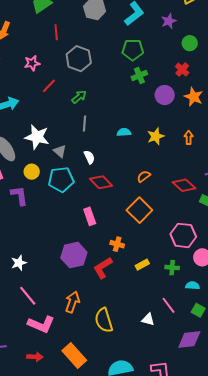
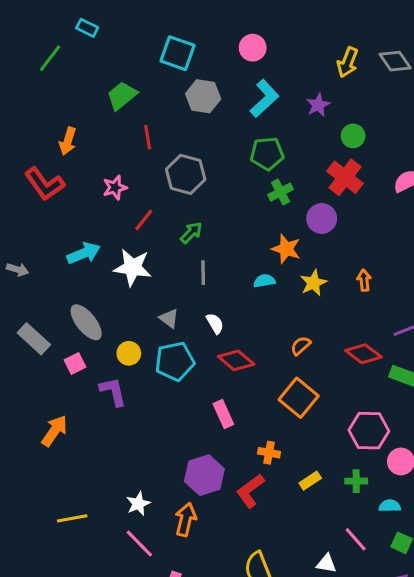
red cross: (182, 70) -> (345, 177), size x1.6
orange star: (194, 97) -> (286, 249), moved
white star: (37, 137) -> (133, 267), moved
white star: (19, 263) -> (138, 504), moved
orange arrow: (72, 302) -> (186, 519), moved

